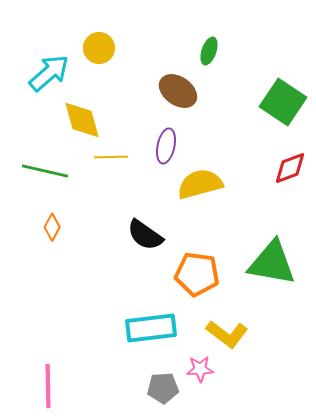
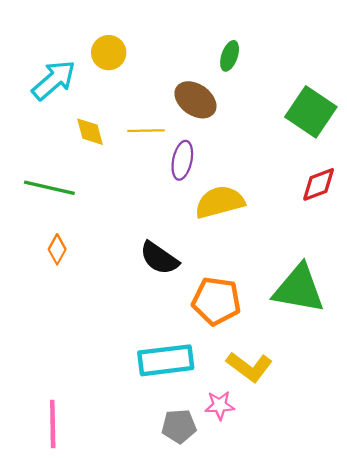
yellow diamond: (82, 120) -> (90, 132), size x0.7
yellow line: (111, 157) -> (146, 131), moved

